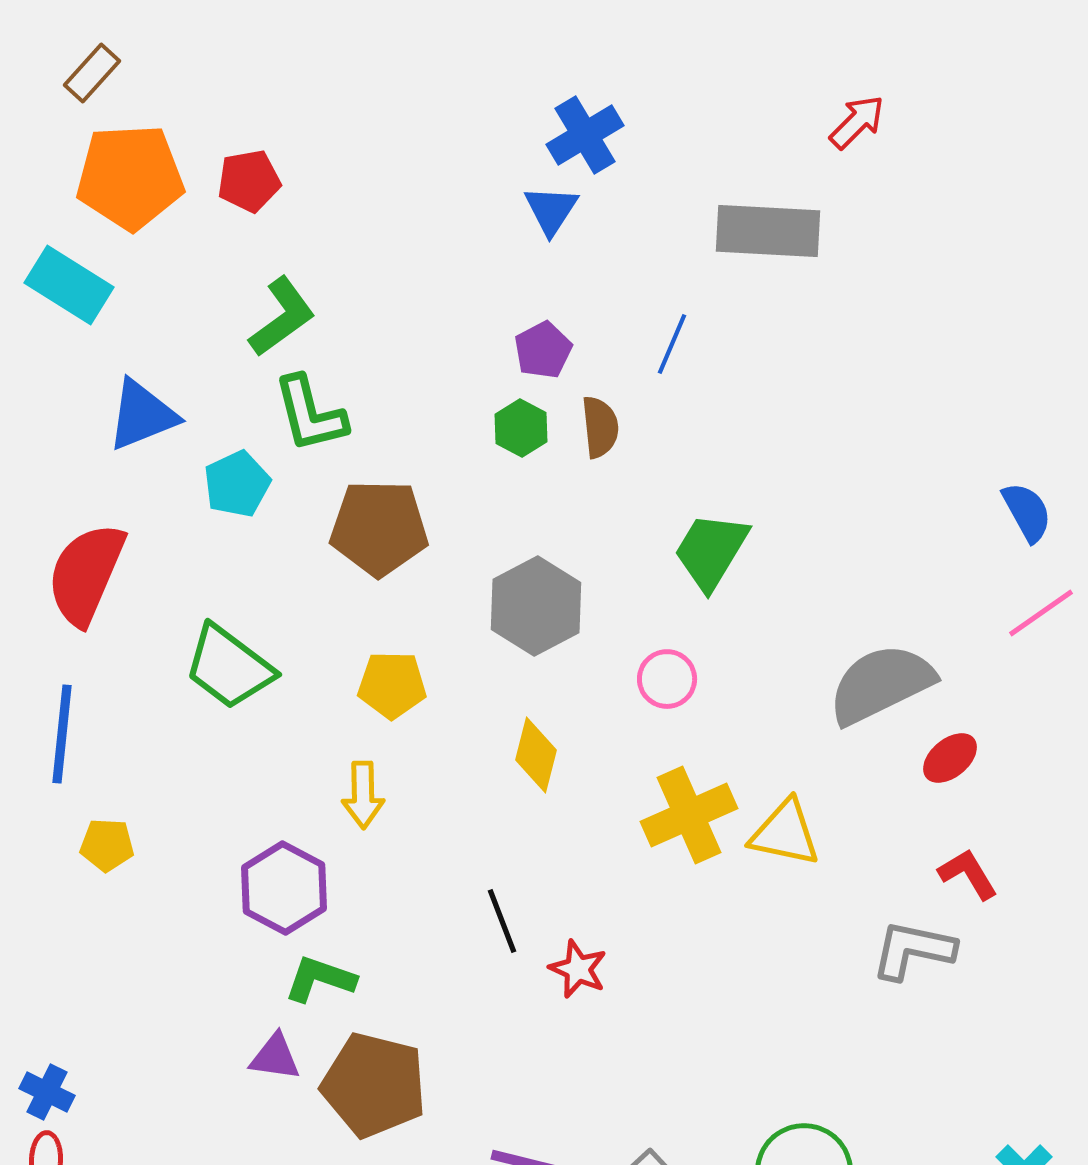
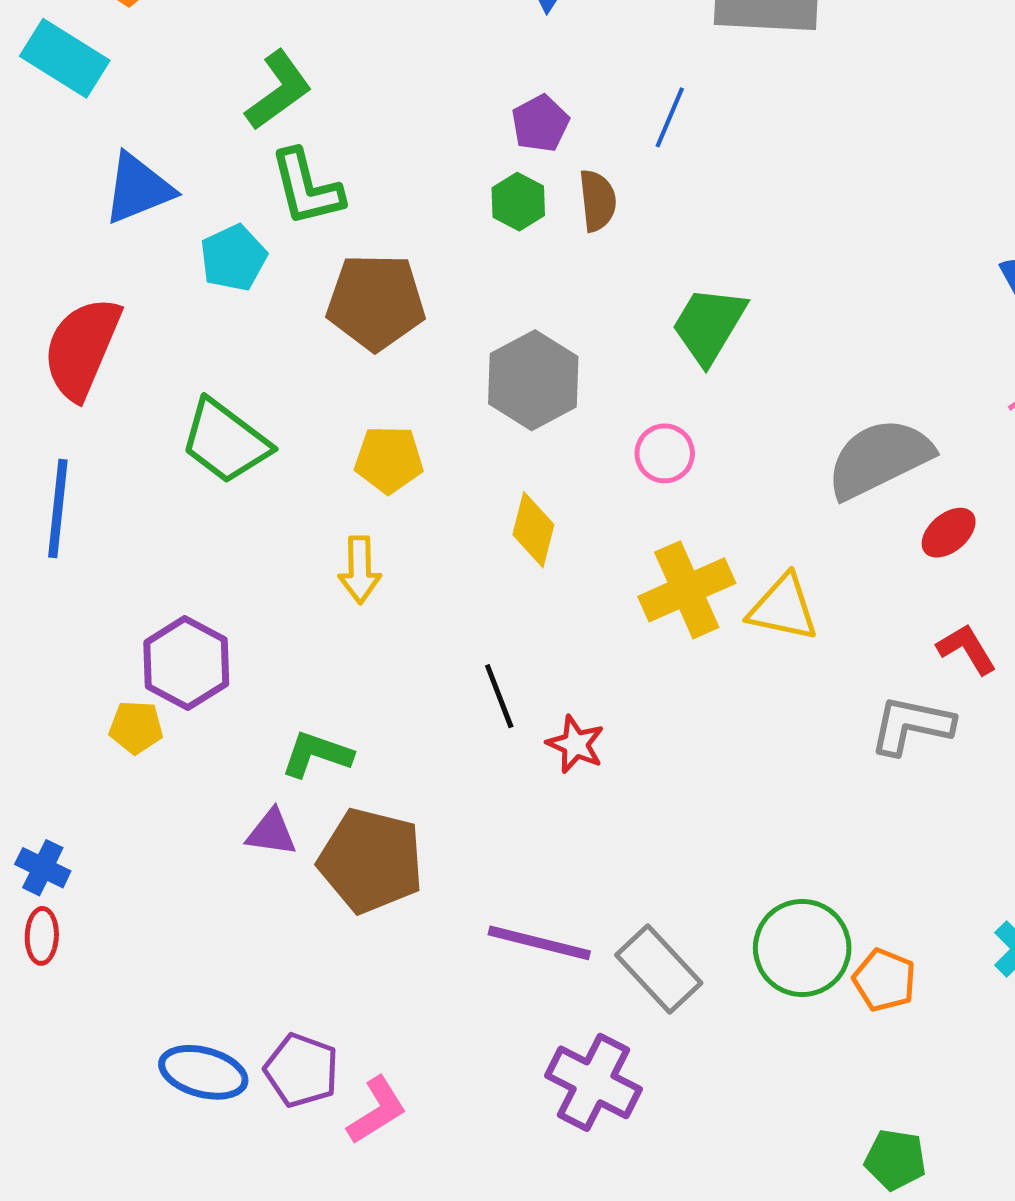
yellow pentagon: (107, 845) -> (136, 727), moved
purple hexagon: (284, 888) -> (186, 663), moved

